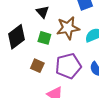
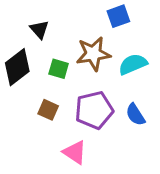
black triangle: (43, 12) -> (39, 29), moved

